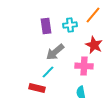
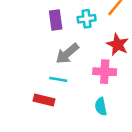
cyan line: (48, 72) -> (58, 79), turned 56

